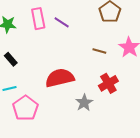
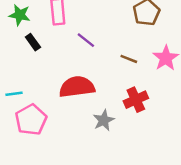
purple line: (62, 22) -> (86, 40), moved
black rectangle: (11, 59) -> (33, 42), moved

